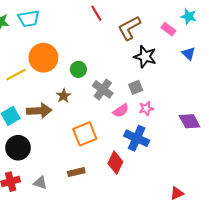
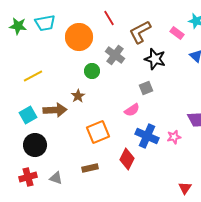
orange circle: (43, 58) -> (79, 37), moved
gray cross: (103, 89) -> (115, 55), moved
pink star: (146, 109) -> (174, 137), moved
red triangle: (177, 193) -> (185, 188), turned -32

